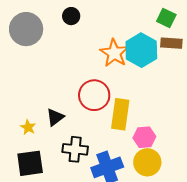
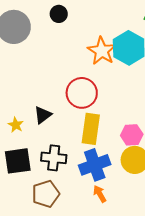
yellow rectangle: (120, 114) -> (91, 129), moved
black cross: (75, 149) -> (54, 158), moved

